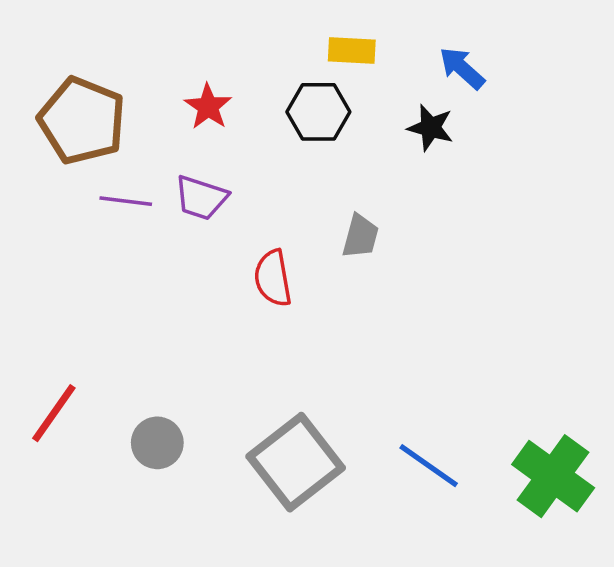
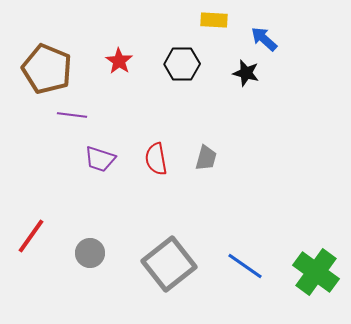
yellow rectangle: (352, 51) -> (214, 20), moved
purple trapezoid: (201, 198) -> (100, 159), moved
gray trapezoid: (360, 236) -> (206, 158), moved

